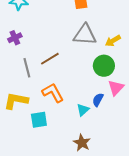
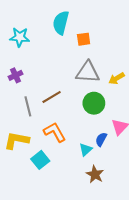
green circle: (104, 66) -> (94, 103), moved
cyan square: (39, 120) -> (40, 160), turned -30
brown star: (82, 143) -> (95, 174), moved

